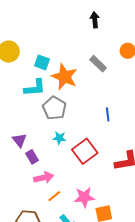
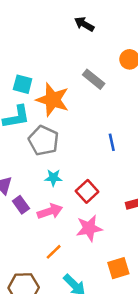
black arrow: (95, 20) -> (84, 24), turned -49
red square: (85, 151) -> (87, 191), size x0.7
pink arrow: (44, 177) -> (50, 211), moved
pink star: (84, 197) -> (89, 228), moved

